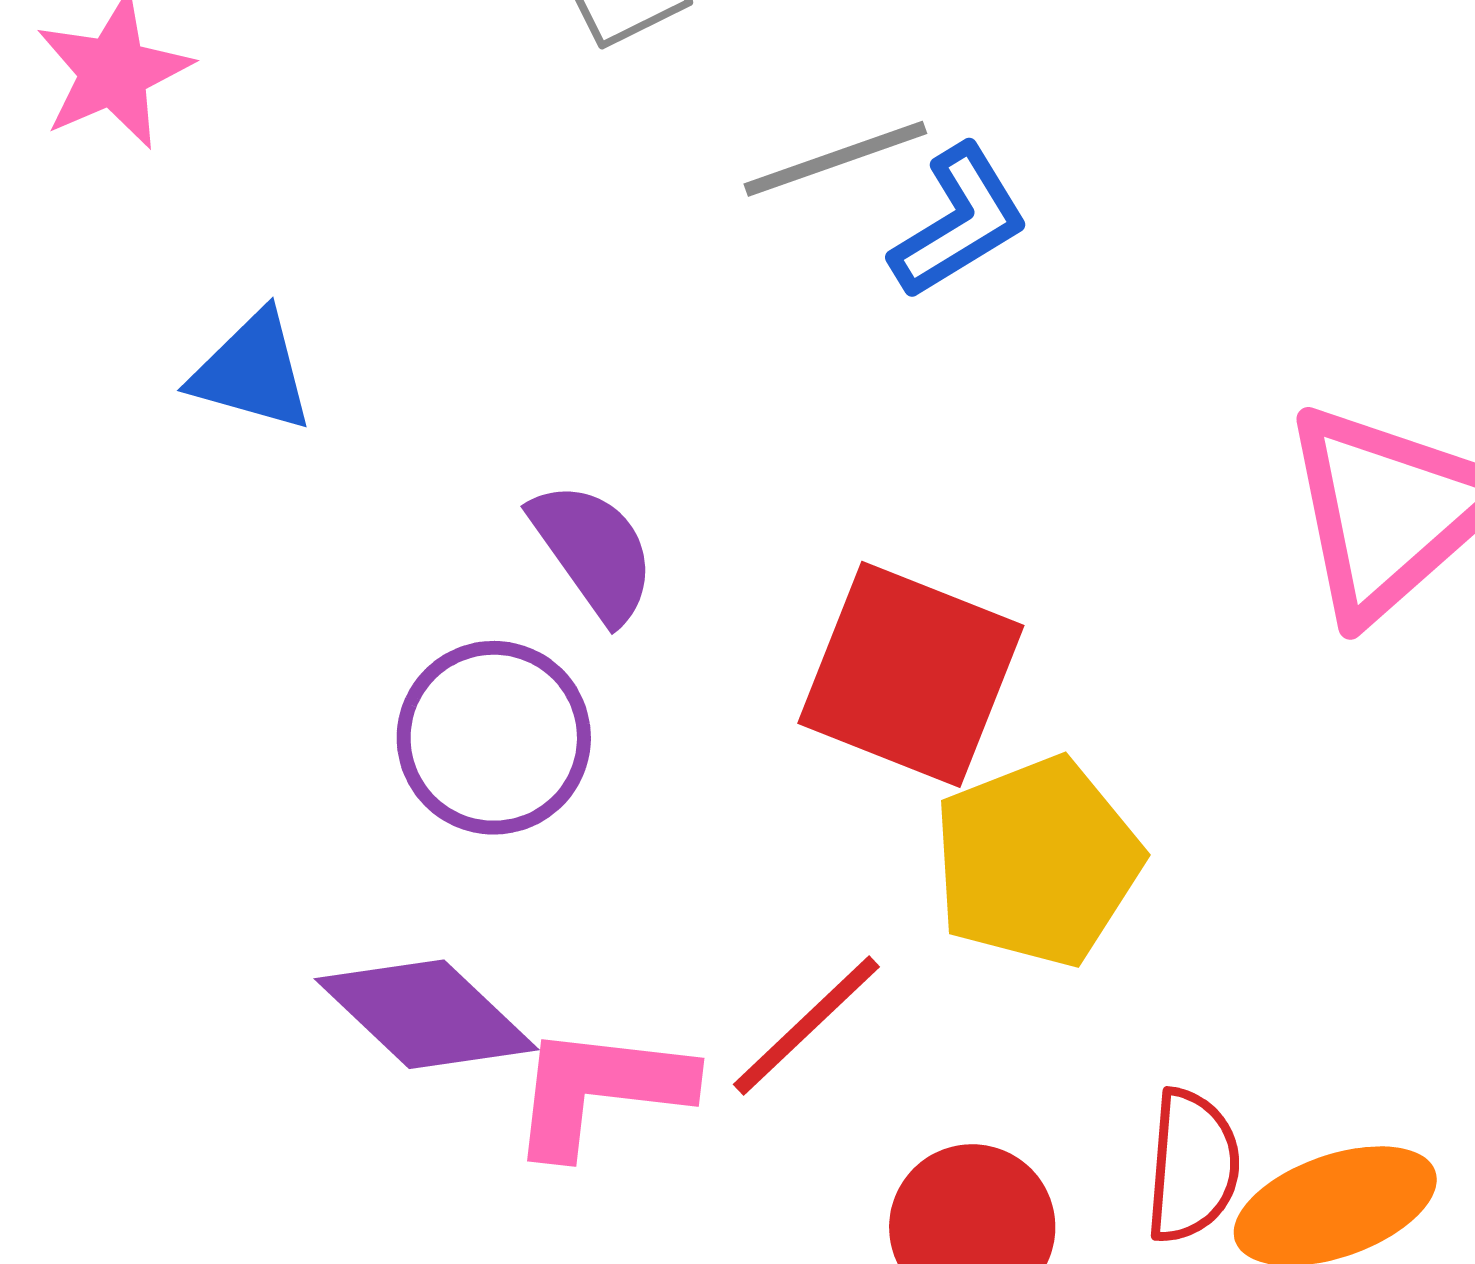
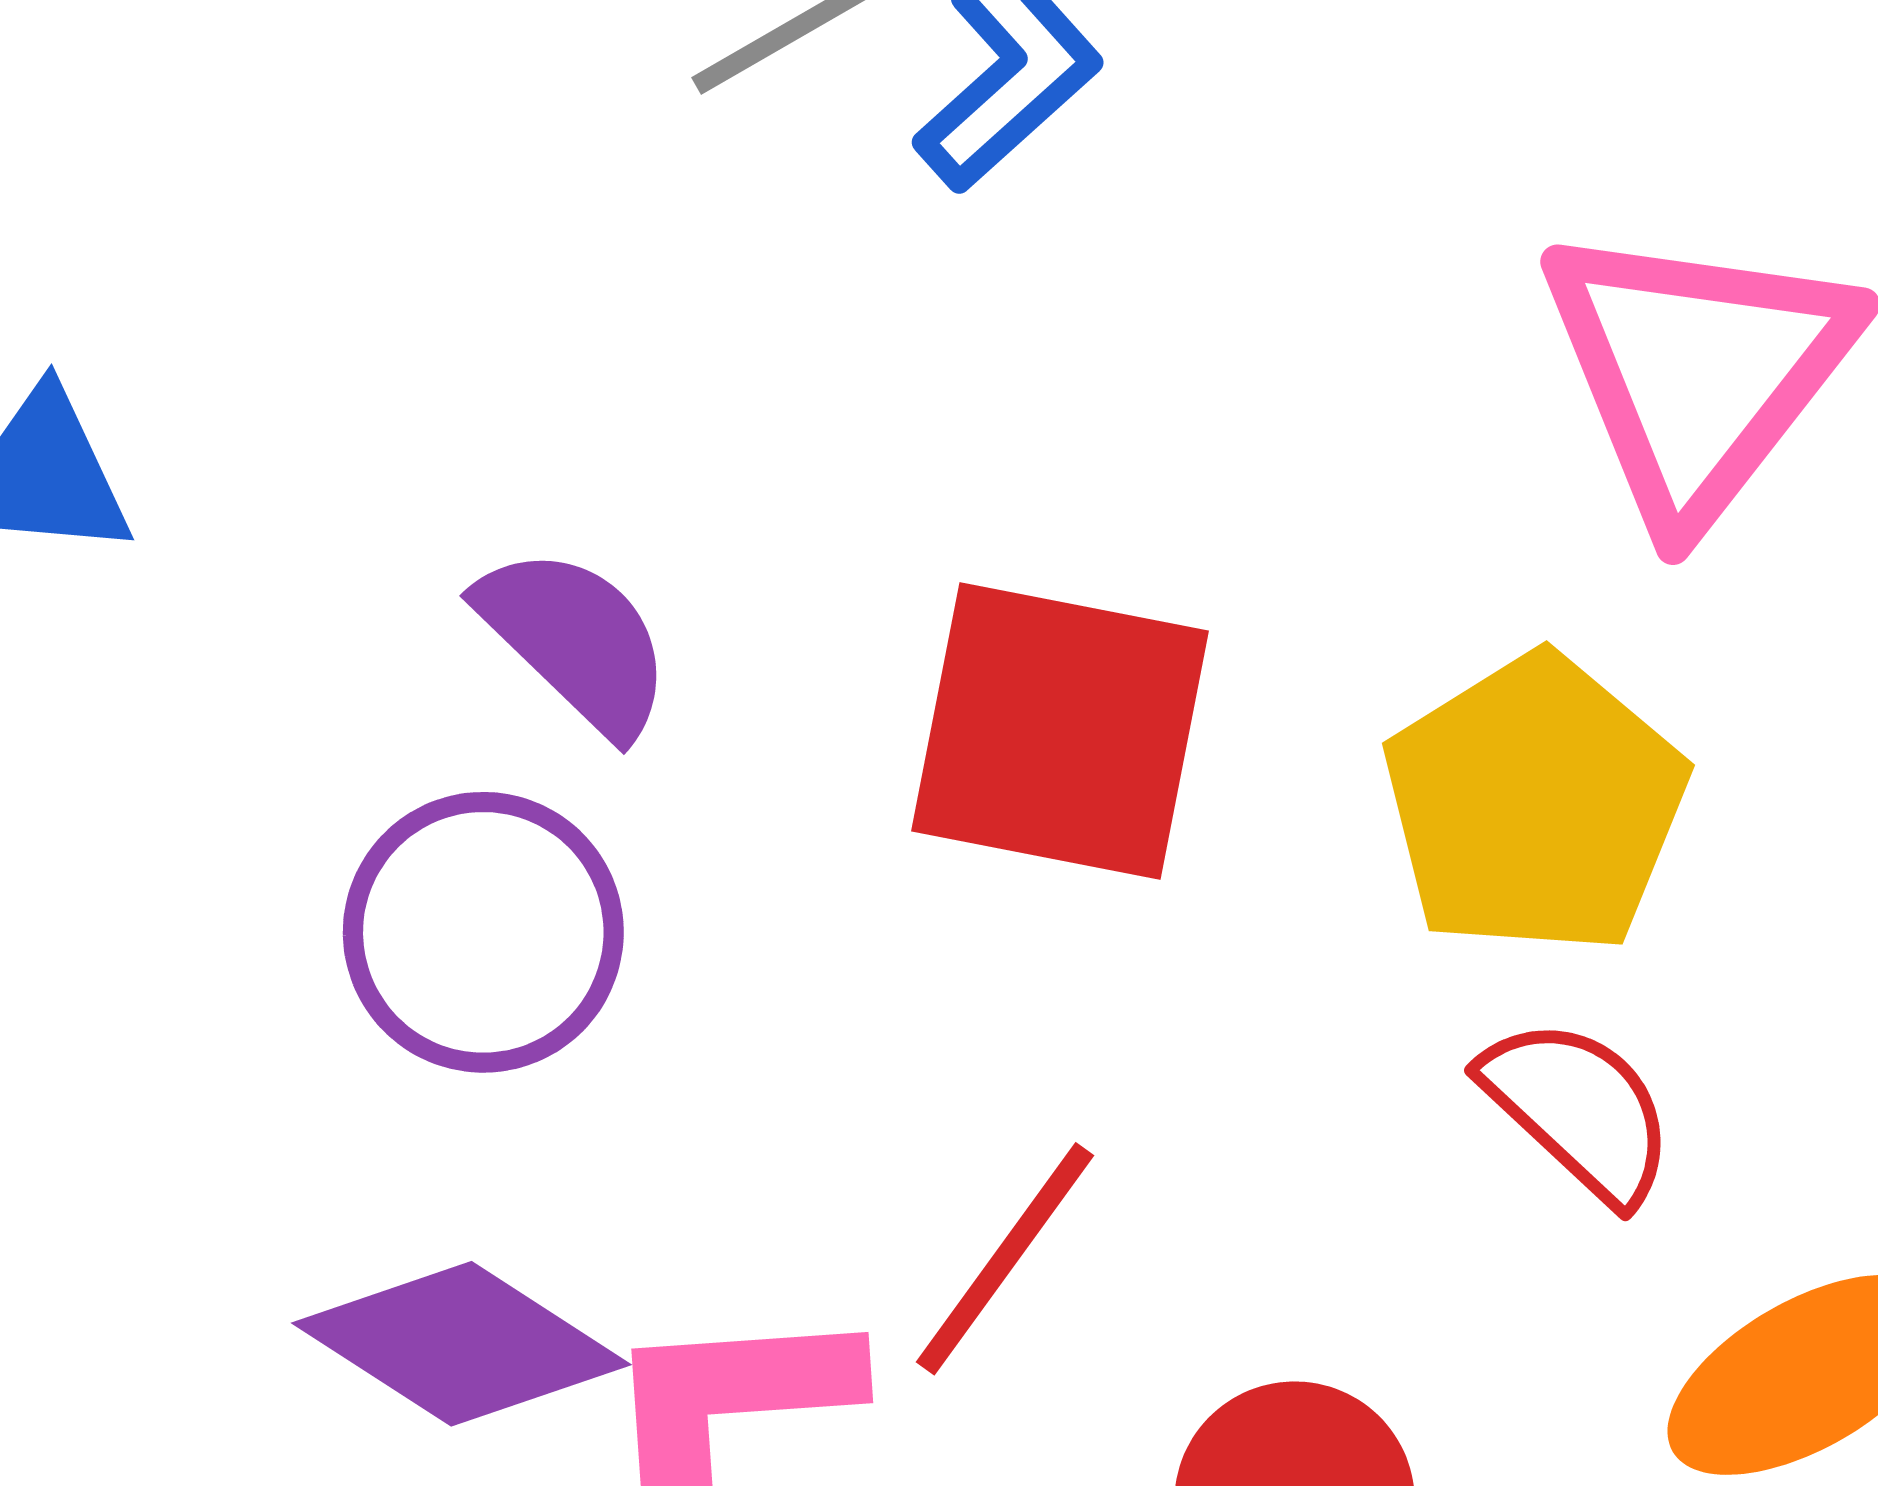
yellow pentagon: (1037, 862) -> (1535, 805), moved
red semicircle: (1192, 1166) -> (1579, 1110), moved, turned -41

